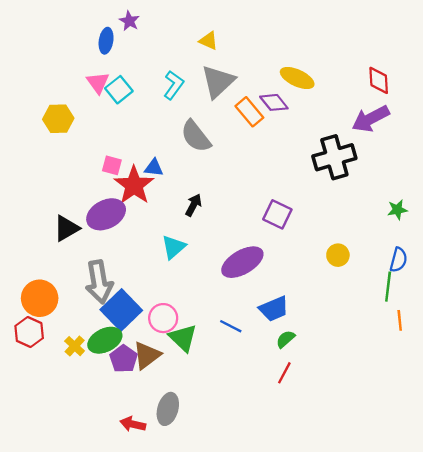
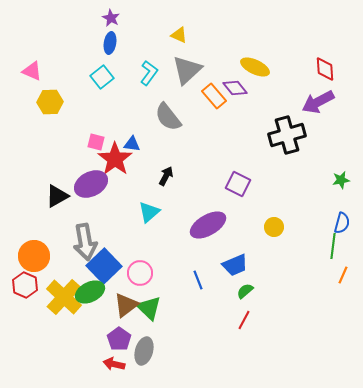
blue ellipse: (106, 41) -> (110, 43), moved
pink triangle: (98, 83) -> (32, 71), moved, turned -30
yellow circle: (338, 255) -> (274, 227), moved
orange line: (400, 320) -> (343, 275), turned 30
blue line: (231, 326) -> (198, 280), turned 42
green triangle: (183, 338) -> (149, 308), moved
yellow cross: (75, 346) -> (64, 297), size x2.0
purple pentagon: (124, 359) -> (119, 339), moved

